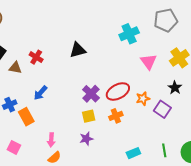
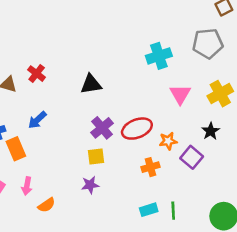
black triangle: (78, 50) -> (91, 84), moved
orange cross: (116, 116) -> (150, 167), moved
pink arrow: (51, 140) -> (27, 186), moved
green line: (164, 150) -> (173, 211), moved

